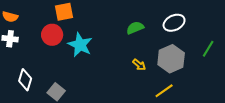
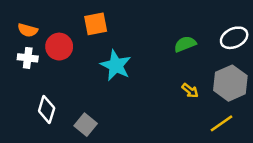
red circle: (52, 35) -> (59, 47), moved

